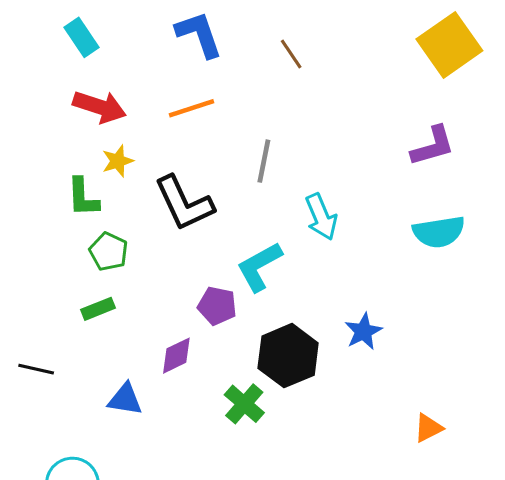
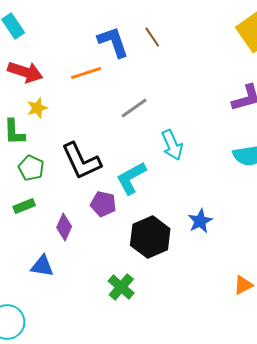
blue L-shape: (199, 34) -> (113, 42), moved
gray line: (264, 161) -> (134, 108), turned 44
black L-shape: (184, 203) -> (81, 161), moved
purple diamond: (176, 356) -> (64, 227), moved, turned -40
green cross: (244, 404) -> (121, 287), moved

